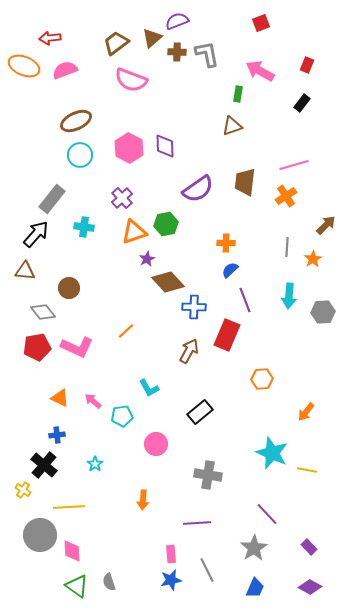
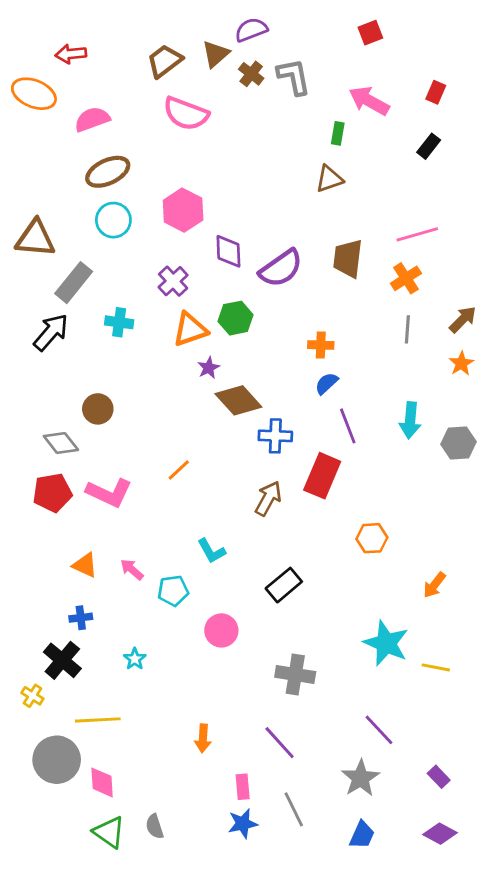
brown cross: (177, 52) -> (251, 74), turned 36
pink semicircle: (65, 70) -> (92, 119), moved
purple diamond: (165, 146) -> (228, 251), moved
gray line: (287, 247) -> (407, 329), moved
orange star: (313, 259) -> (461, 363), moved
brown triangle: (25, 271) -> (35, 239), moved, size x1.4
orange arrow: (143, 500) -> (203, 738), moved
purple line: (197, 523) -> (280, 743), turned 52

